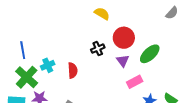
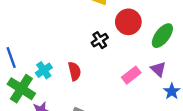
purple triangle: (123, 61) -> (158, 69), moved
pink rectangle: (135, 82) -> (131, 75), moved

